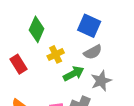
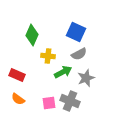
yellow cross: (56, 54) -> (48, 56), turned 32
red rectangle: (19, 64) -> (17, 75), moved, turned -35

